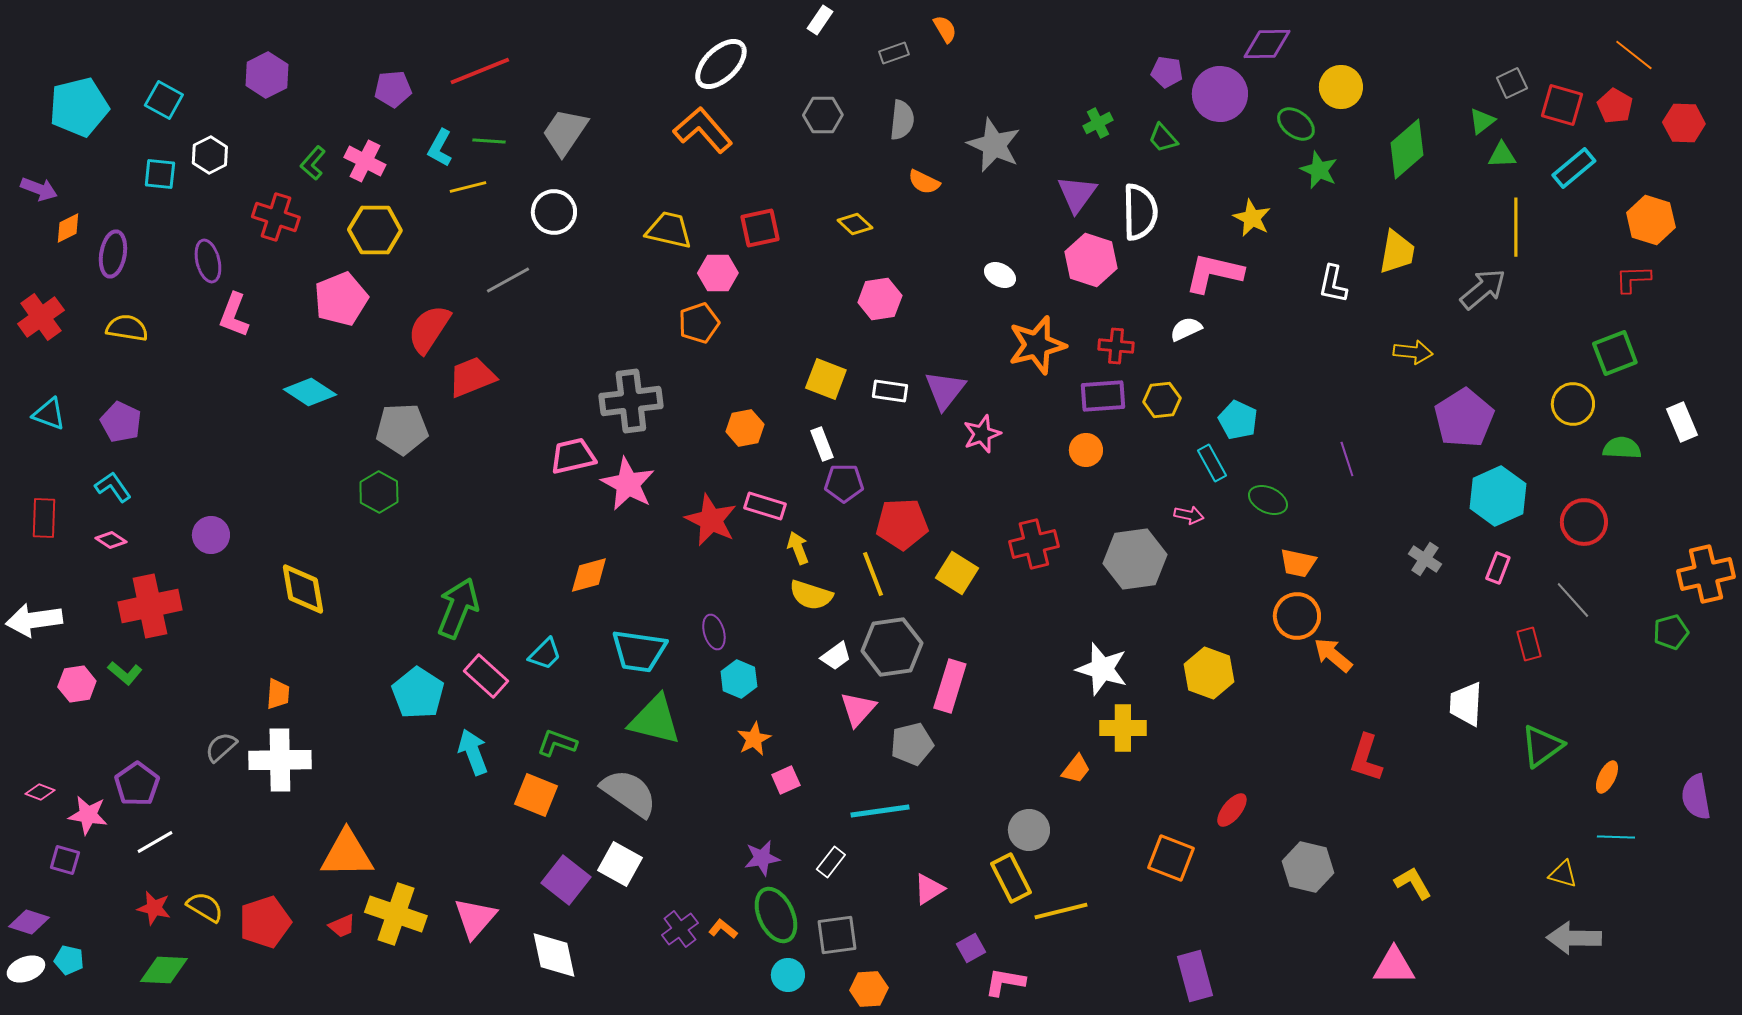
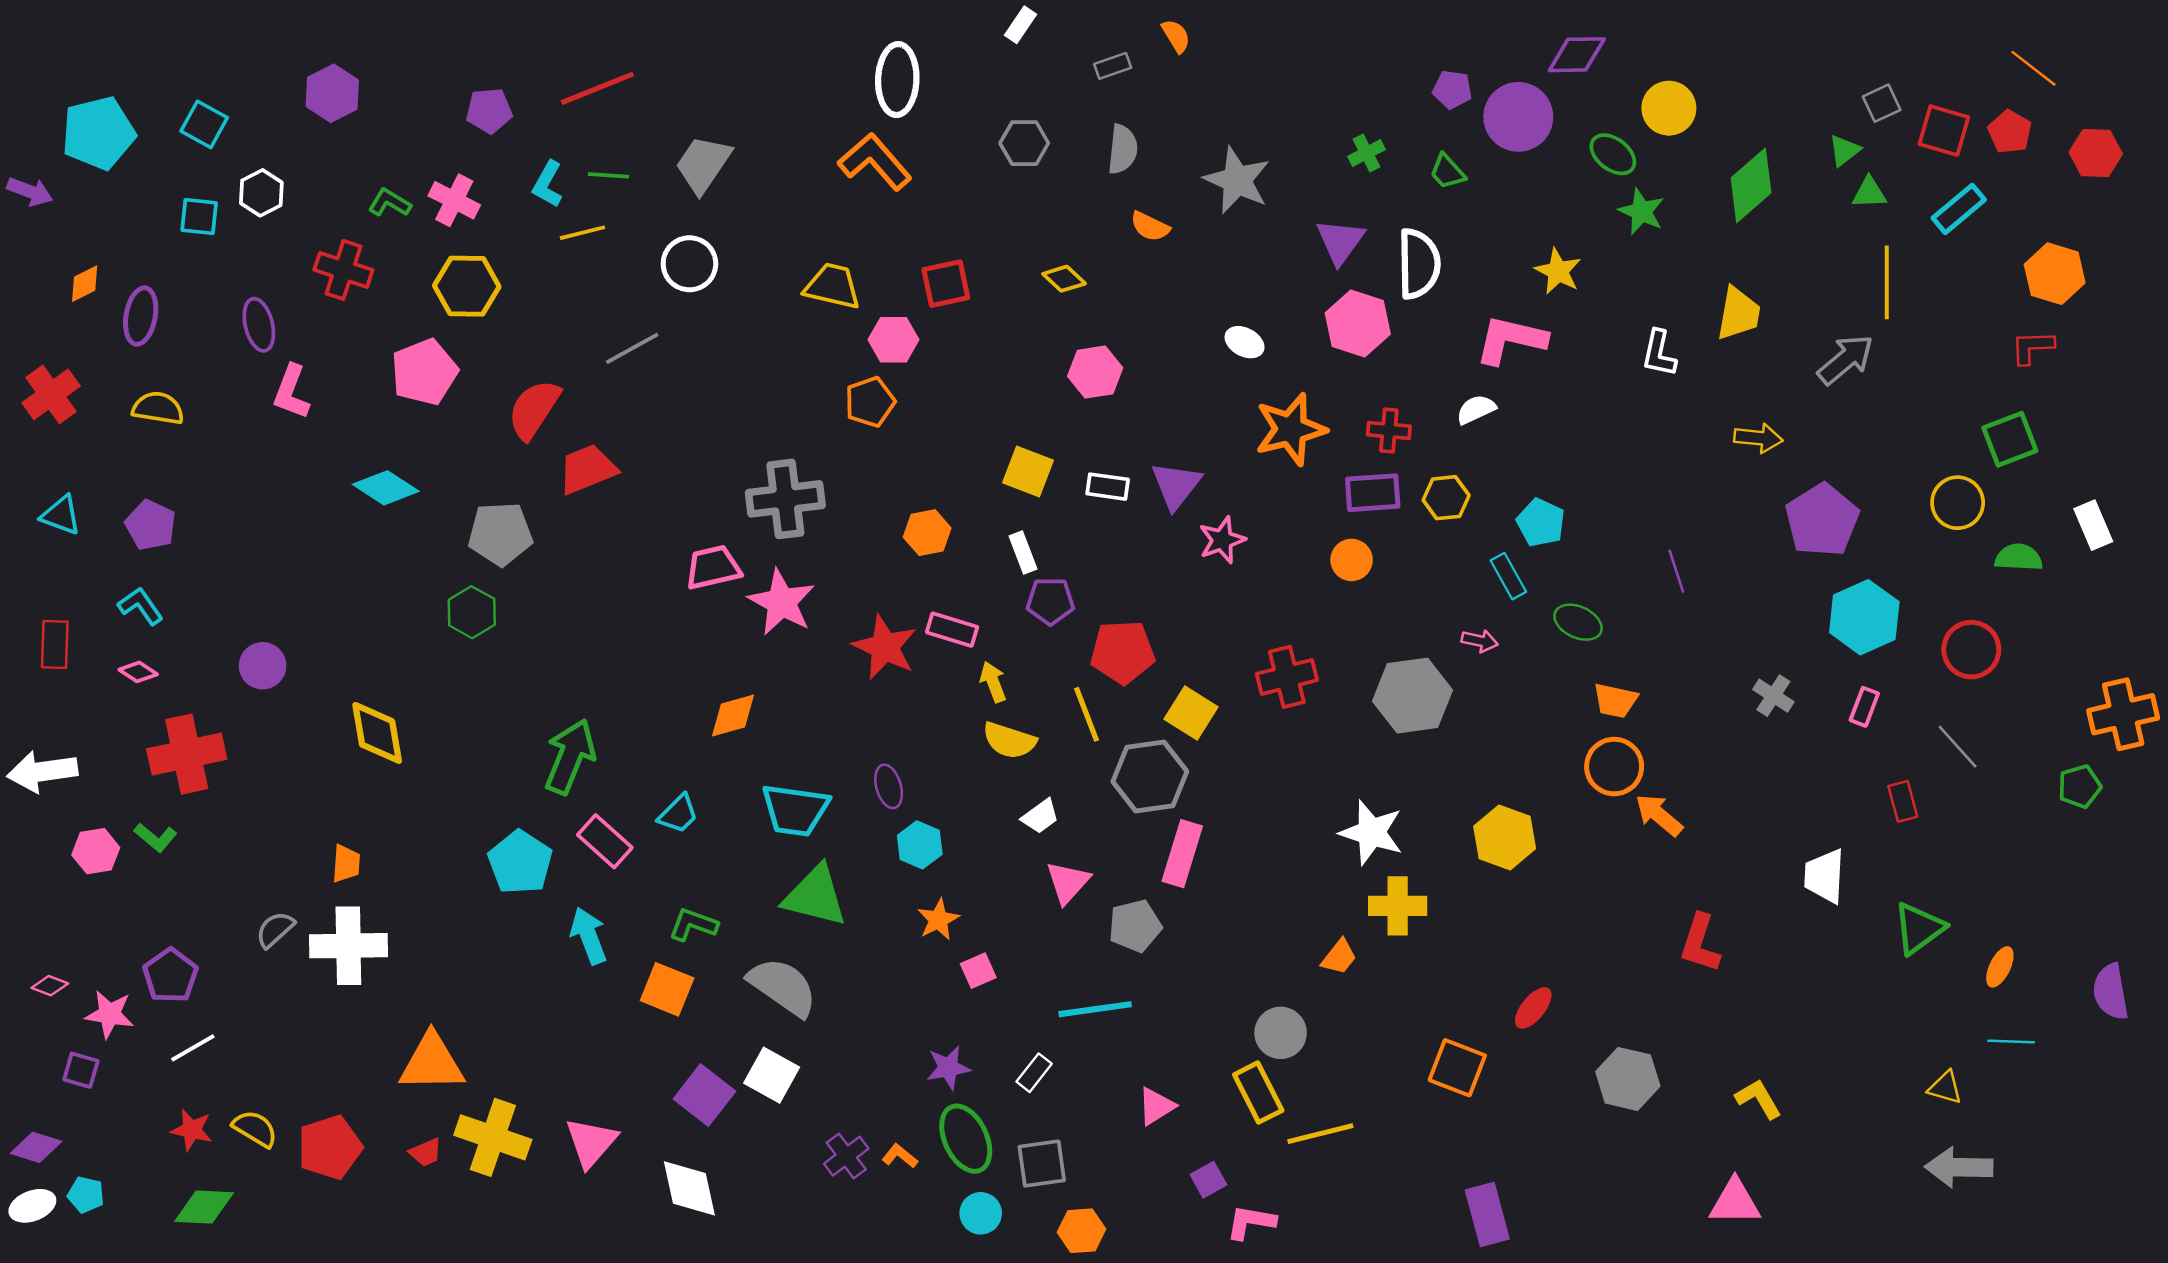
white ellipse: (721, 64) -> (897, 80), turned -44
green L-shape: (313, 163) -> (390, 203), turned 80
purple arrow: (39, 189) -> (30, 192), moved
gray hexagon: (892, 647) -> (1150, 776), moved

